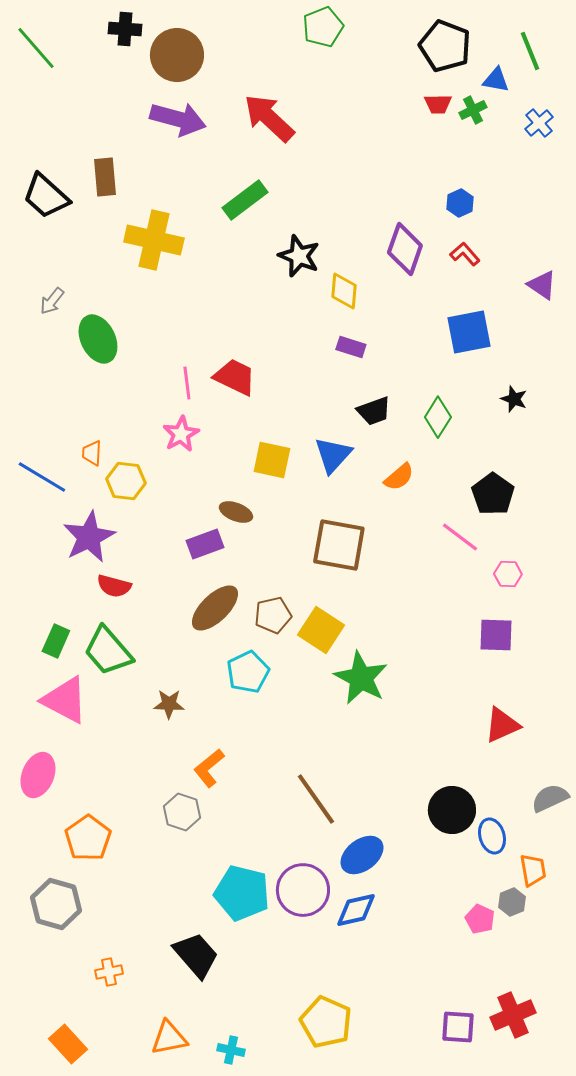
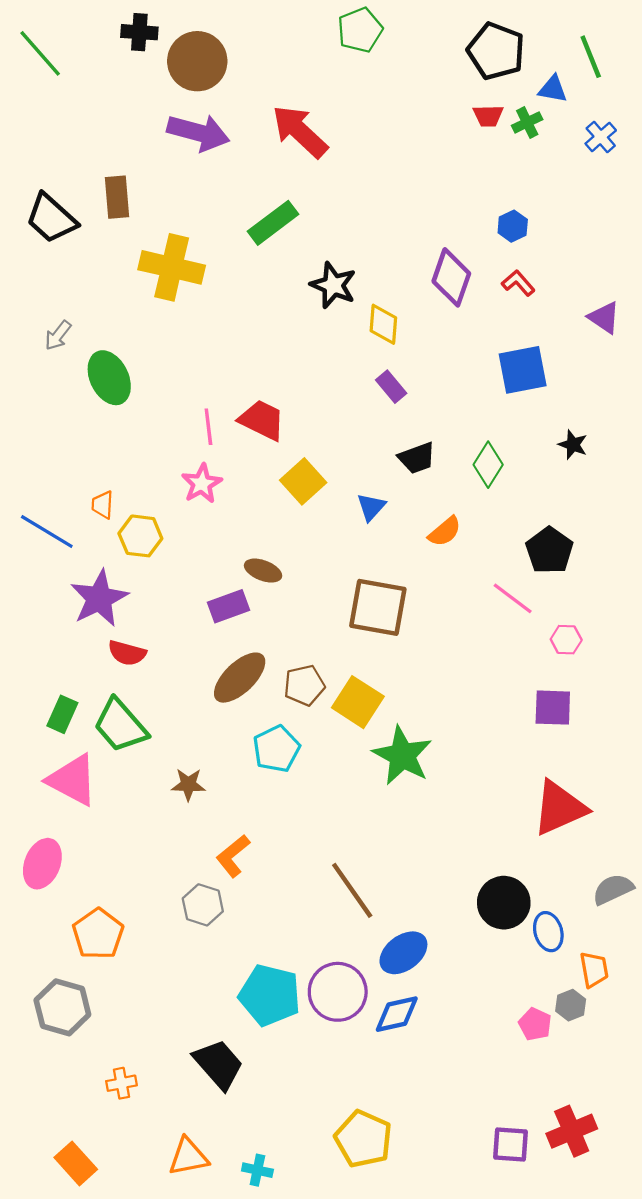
purple rectangle: (351, 347) -> (391, 387), turned 32
blue triangle: (333, 455) -> (371, 507), size x0.7
yellow square: (272, 460) -> (303, 481), moved, turned 36
red triangle: (502, 725) -> (559, 808), size x1.4

